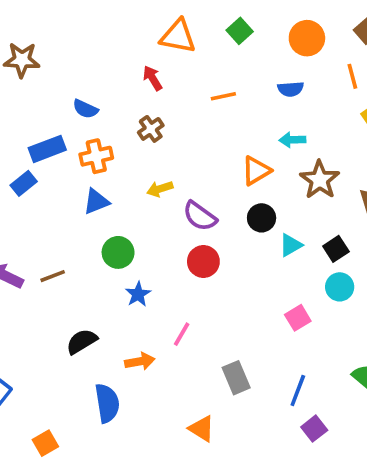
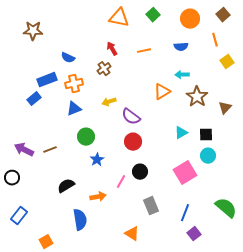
red arrow: (153, 78) -> (112, 49), moved
black circle: (262, 218) -> (140, 172), moved
black square: (336, 249) -> (206, 135), turned 32
pink square: (298, 318) -> (185, 173), size x1.6

